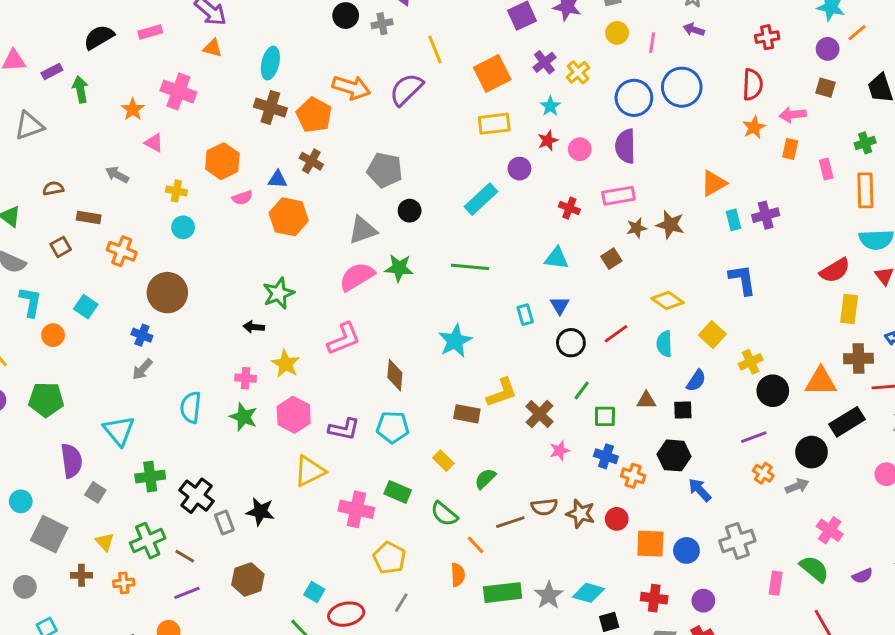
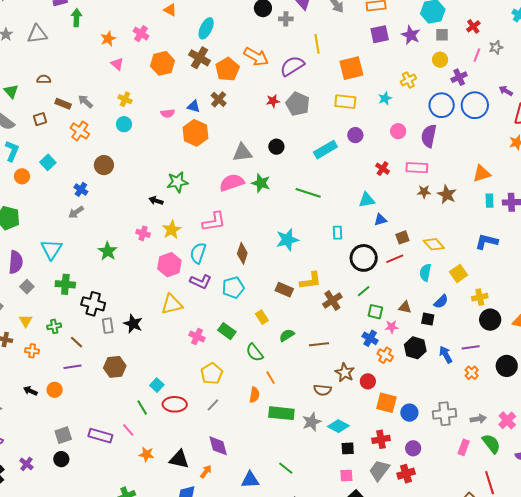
purple arrow: (694, 30) -> (506, 91), moved
pink line: (652, 43) -> (477, 55), moved
purple cross: (544, 62) -> (459, 77), moved
pink cross: (178, 91) -> (141, 34), size x0.7
red star: (548, 141) -> (273, 101), moved
orange hexagon: (222, 161) -> (163, 63), moved
gray pentagon: (385, 170) -> (298, 104), moved
gray arrow: (117, 175) -> (85, 101), moved
cyan triangle: (557, 258) -> (367, 200), turned -30
brown square: (611, 259) -> (402, 237), moved
blue L-shape: (742, 280) -> (487, 242), turned -80
brown circle: (167, 293) -> (104, 165), size x0.7
blue triangle: (560, 305) -> (380, 220), moved, turned 32
black circle: (571, 343) -> (364, 258), size x1.4
cyan semicircle: (191, 407) -> (198, 253), moved
green star: (243, 417) -> (108, 251), moved
cyan pentagon: (393, 427) -> (233, 287), turned -30
pink star: (559, 451) -> (392, 327), moved
gray arrow: (797, 486) -> (478, 419), moved
blue arrow: (700, 490) -> (446, 355), moved
black cross: (196, 496) -> (93, 304), turned -35
brown semicircle: (544, 507) -> (323, 390), moved
pink cross: (356, 509) -> (197, 337), size x0.7
brown line: (510, 522) -> (319, 344), moved
green cross: (148, 541) -> (54, 326), size x0.6
red cross: (654, 598) -> (381, 439), turned -30

